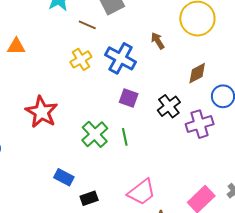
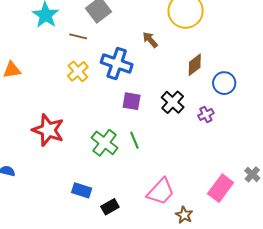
purple cross: (200, 124) -> (206, 114), size x0.6

